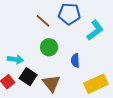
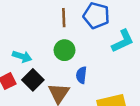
brown line: (43, 21) -> (64, 18), turned 35
blue semicircle: (75, 61) -> (81, 75), moved

